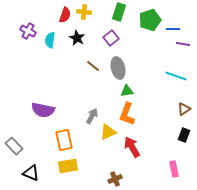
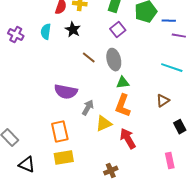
purple cross: (28, 31) -> (16, 35), moved
purple square: (111, 38) -> (118, 30), moved
brown triangle: (184, 109) -> (163, 101), moved
purple semicircle: (43, 110) -> (66, 92), moved
black rectangle: (184, 135) -> (180, 127), turned -48

